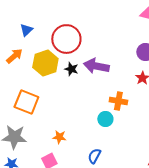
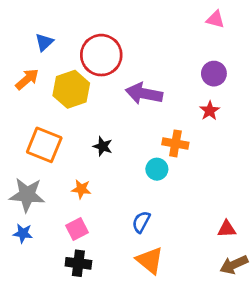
black star: (71, 69) -> (103, 146), moved
orange star: (59, 137) -> (81, 189), moved

